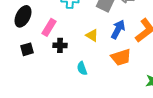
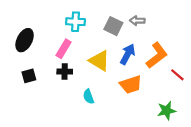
pink rectangle: (49, 27) -> (64, 49), moved
yellow triangle: (92, 35) -> (99, 61), size x1.5

